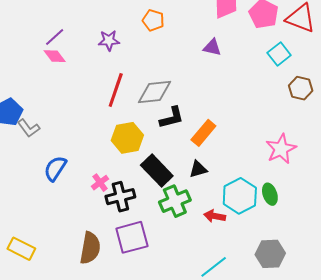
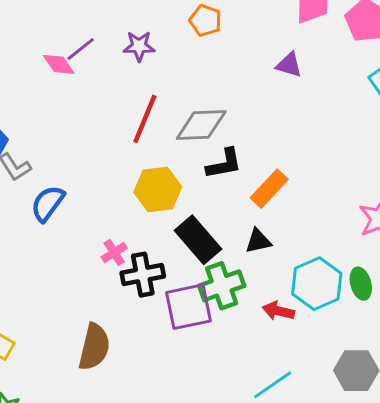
purple line: (55, 37) -> (81, 49), moved
blue semicircle: (55, 168) -> (48, 203), moved
purple square: (132, 237) -> (189, 307), moved

